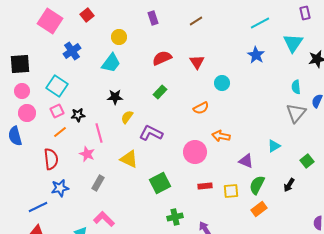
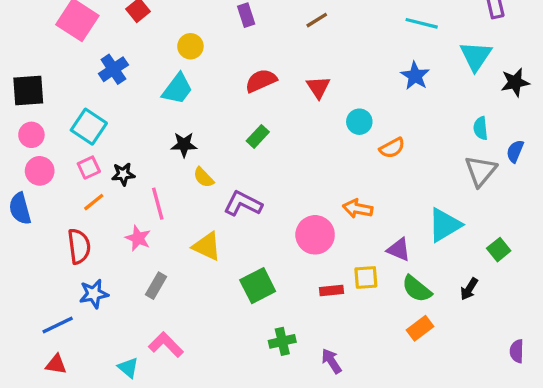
cyan line: (260, 23) -> (422, 23), turned 42
orange semicircle: (201, 108) -> (392, 148), moved
yellow semicircle: (127, 117) -> (204, 177), turned -80
cyan triangle: (274, 146) -> (445, 225), size x1.6
green semicircle: (257, 185) -> (417, 289), turned -78
yellow square: (231, 191) -> (366, 277), moved

